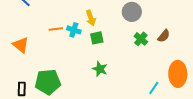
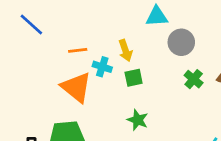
orange line: (56, 29) -> (78, 50), moved
orange triangle: (21, 45) -> (76, 87), moved, size x1.4

